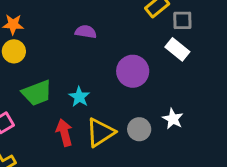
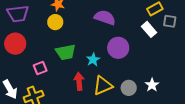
purple semicircle: (86, 32) -> (105, 17), size x1.5
white rectangle: (177, 49) -> (149, 29), moved
purple circle: (133, 71) -> (118, 48), moved

